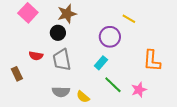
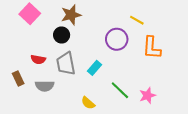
orange L-shape: (152, 61) -> (152, 48), moved
cyan rectangle: (101, 63) -> (94, 68), moved
gray semicircle: (61, 92) -> (45, 86), moved

